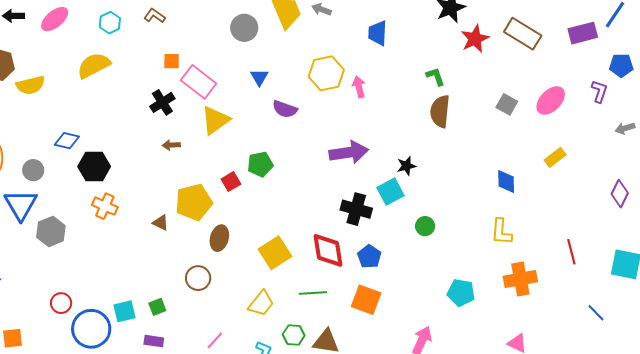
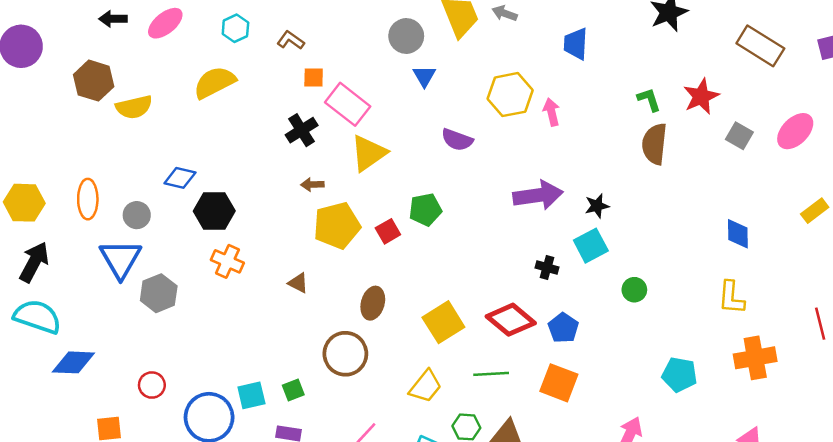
brown L-shape: (155, 16) -> (291, 40), moved
red star: (475, 39) -> (701, 96), moved
blue triangle: (259, 77) -> (424, 76), moved
yellow rectangle: (555, 157) -> (815, 211), moved
black star: (406, 166) -> (597, 206), moved
yellow pentagon: (194, 202) -> (337, 226), moved
black cross: (356, 209) -> (547, 267), size x0.6
red diamond: (328, 250) -> (511, 320), turned -42
brown circle: (198, 278) -> (345, 354), size x1.4
red circle: (61, 303) -> (152, 385), moved

